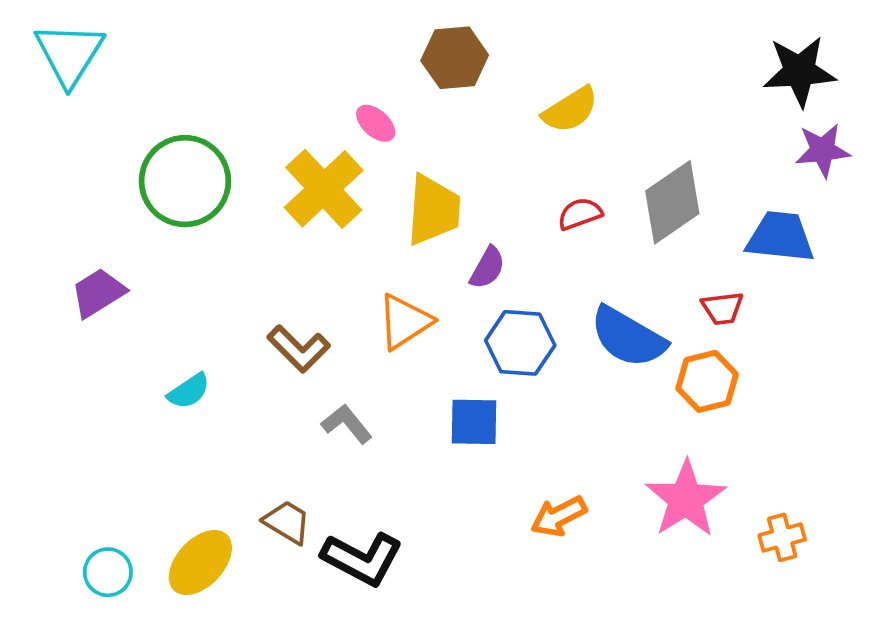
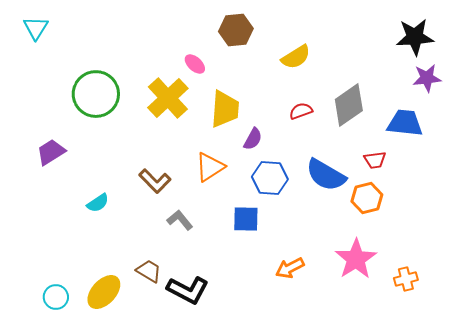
cyan triangle: (69, 54) -> (36, 28), size x0.7

